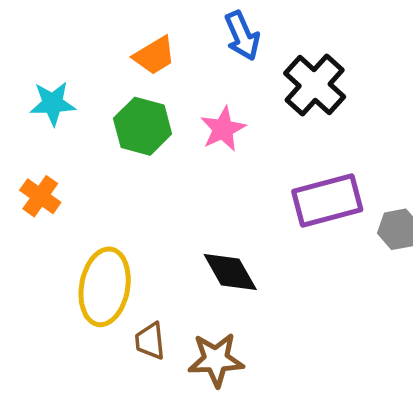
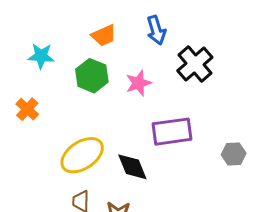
purple rectangle: (327, 200) -> (172, 132), moved
yellow ellipse: (105, 287) -> (82, 155), moved, turned 39

